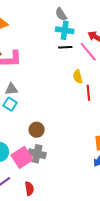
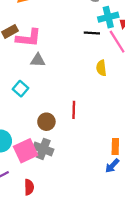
cyan cross: (65, 30) -> (108, 17), moved, turned -30
gray triangle: (11, 89) -> (38, 60), moved
red line: (88, 93) -> (74, 110), moved

